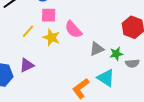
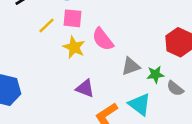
yellow line: (28, 31) -> (46, 25), moved
gray semicircle: (132, 63) -> (175, 88), turned 40
purple triangle: (27, 65) -> (85, 88), moved, turned 42

